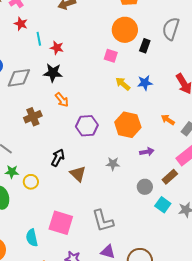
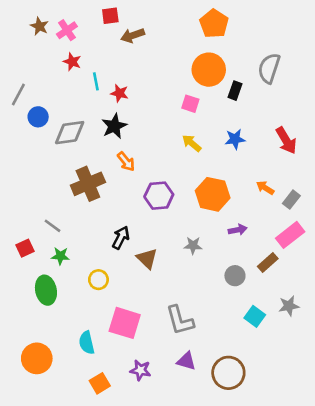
black star: (53, 73) -> (114, 126), turned -30
yellow arrow: (123, 84) -> (192, 143), moved
brown cross: (33, 117) -> (88, 184), size x1.4
yellow circle: (31, 182) -> (98, 280), moved
cyan square: (163, 205) -> (255, 316), moved

